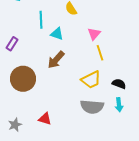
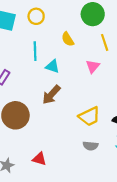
yellow line: (100, 53) -> (105, 42), moved
gray semicircle: (92, 107) -> (91, 146), size x0.6

